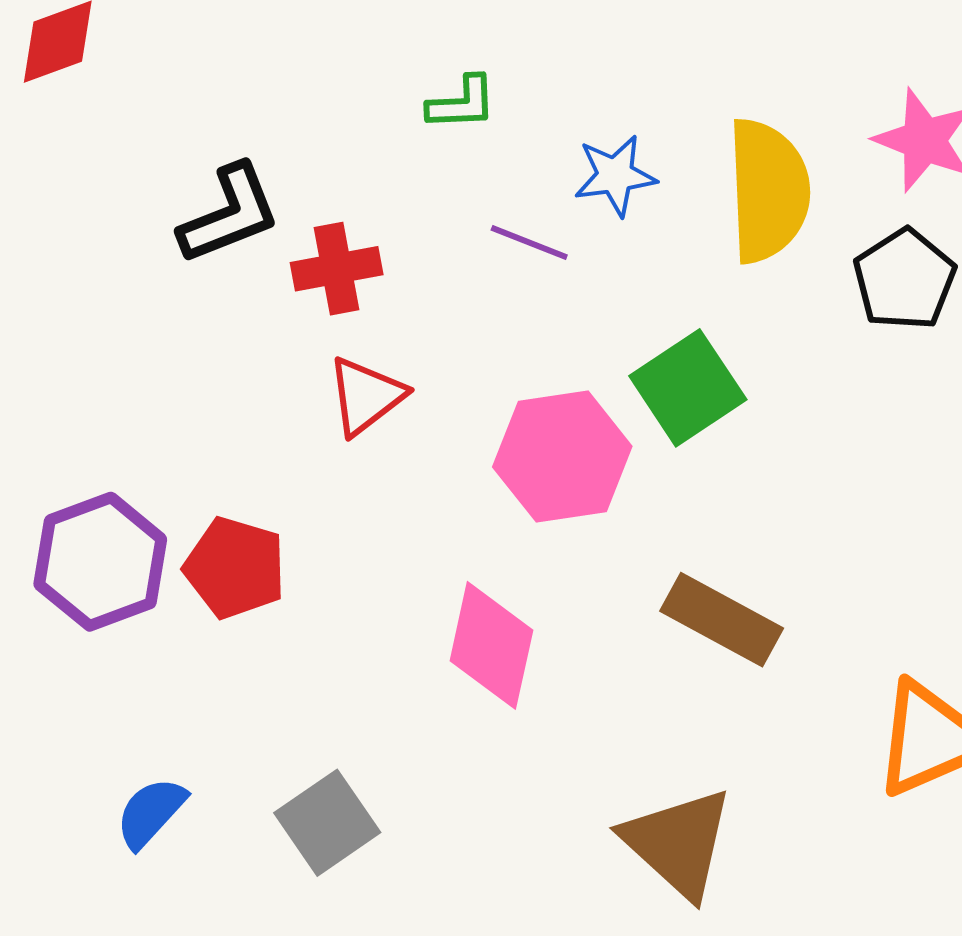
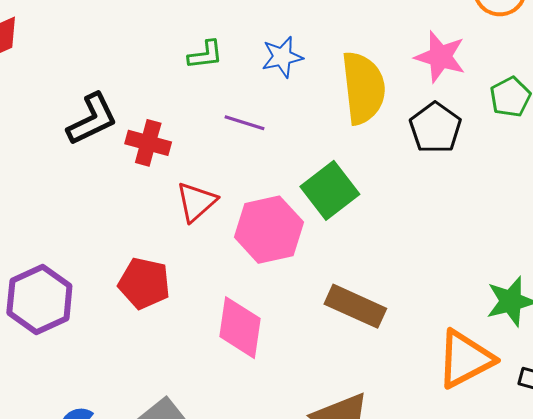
blue star: (615, 175) -> (282, 57), moved
red cross: (337, 269) -> (148, 143), turned 30
red triangle: (366, 396) -> (196, 202), moved
red pentagon: (235, 568) -> (144, 283), moved

